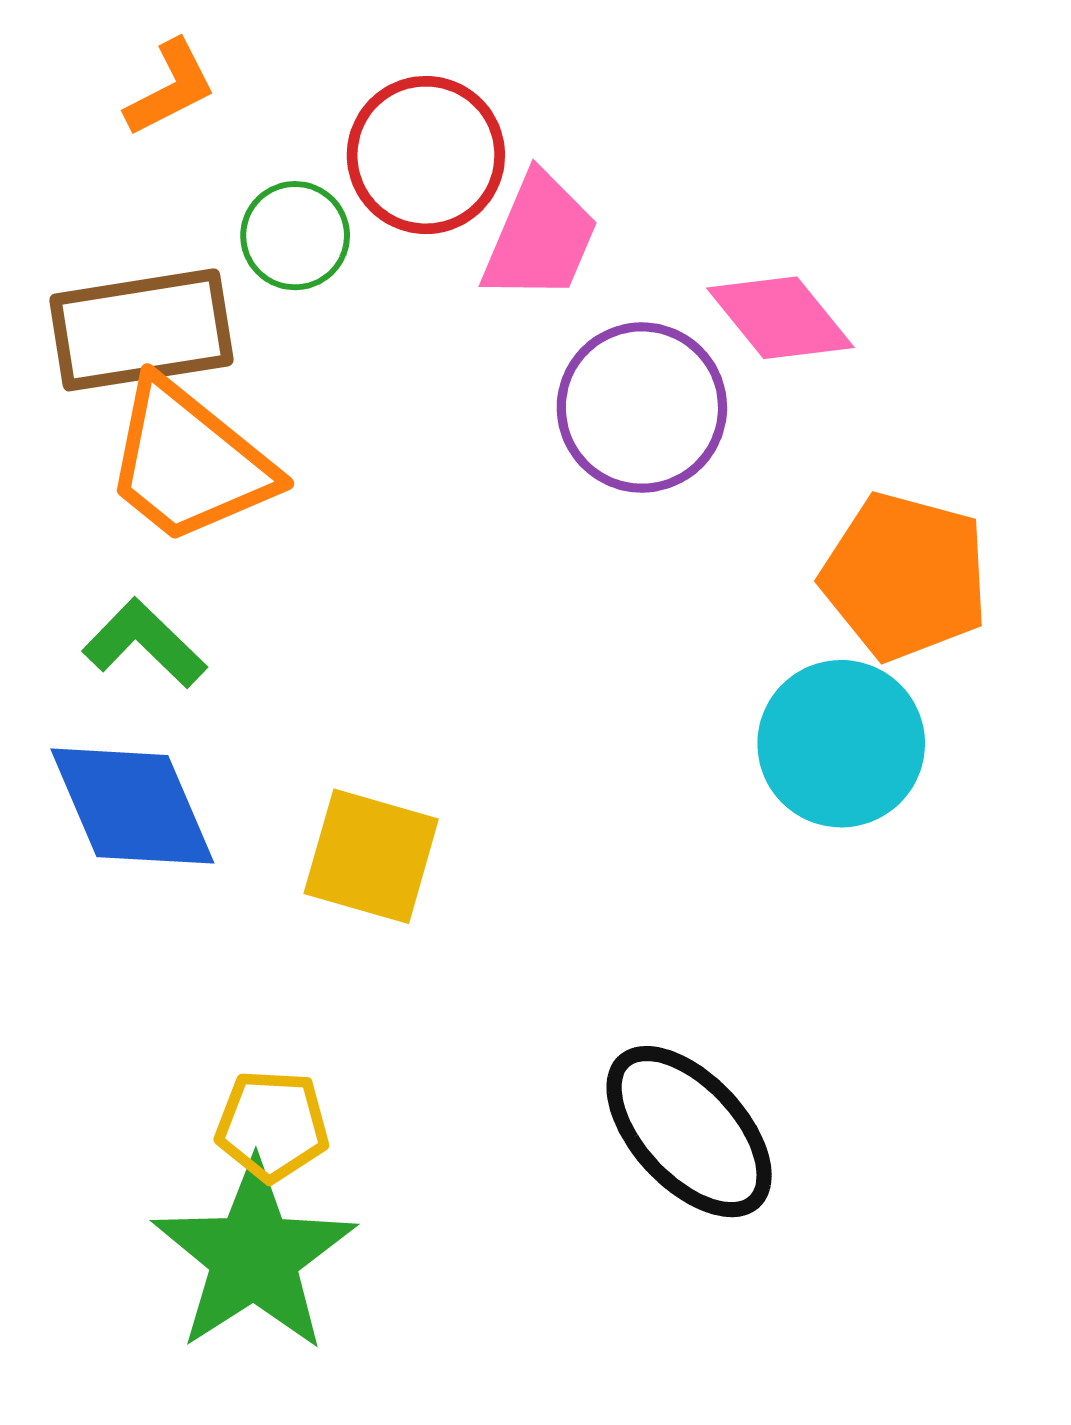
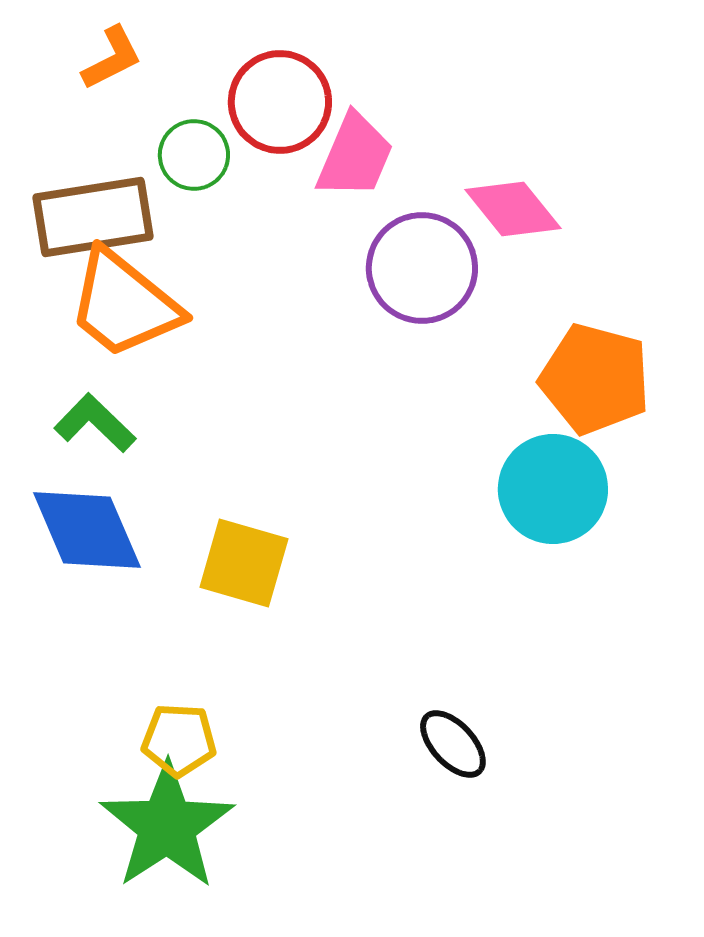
black ellipse: (689, 1132) -> (453, 744), size x0.6

